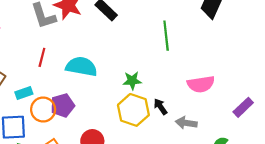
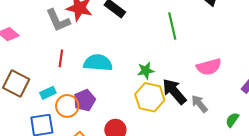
black arrow: (160, 107) -> (174, 91), size x1.8
gray arrow: (186, 123) -> (199, 104), turned 48

